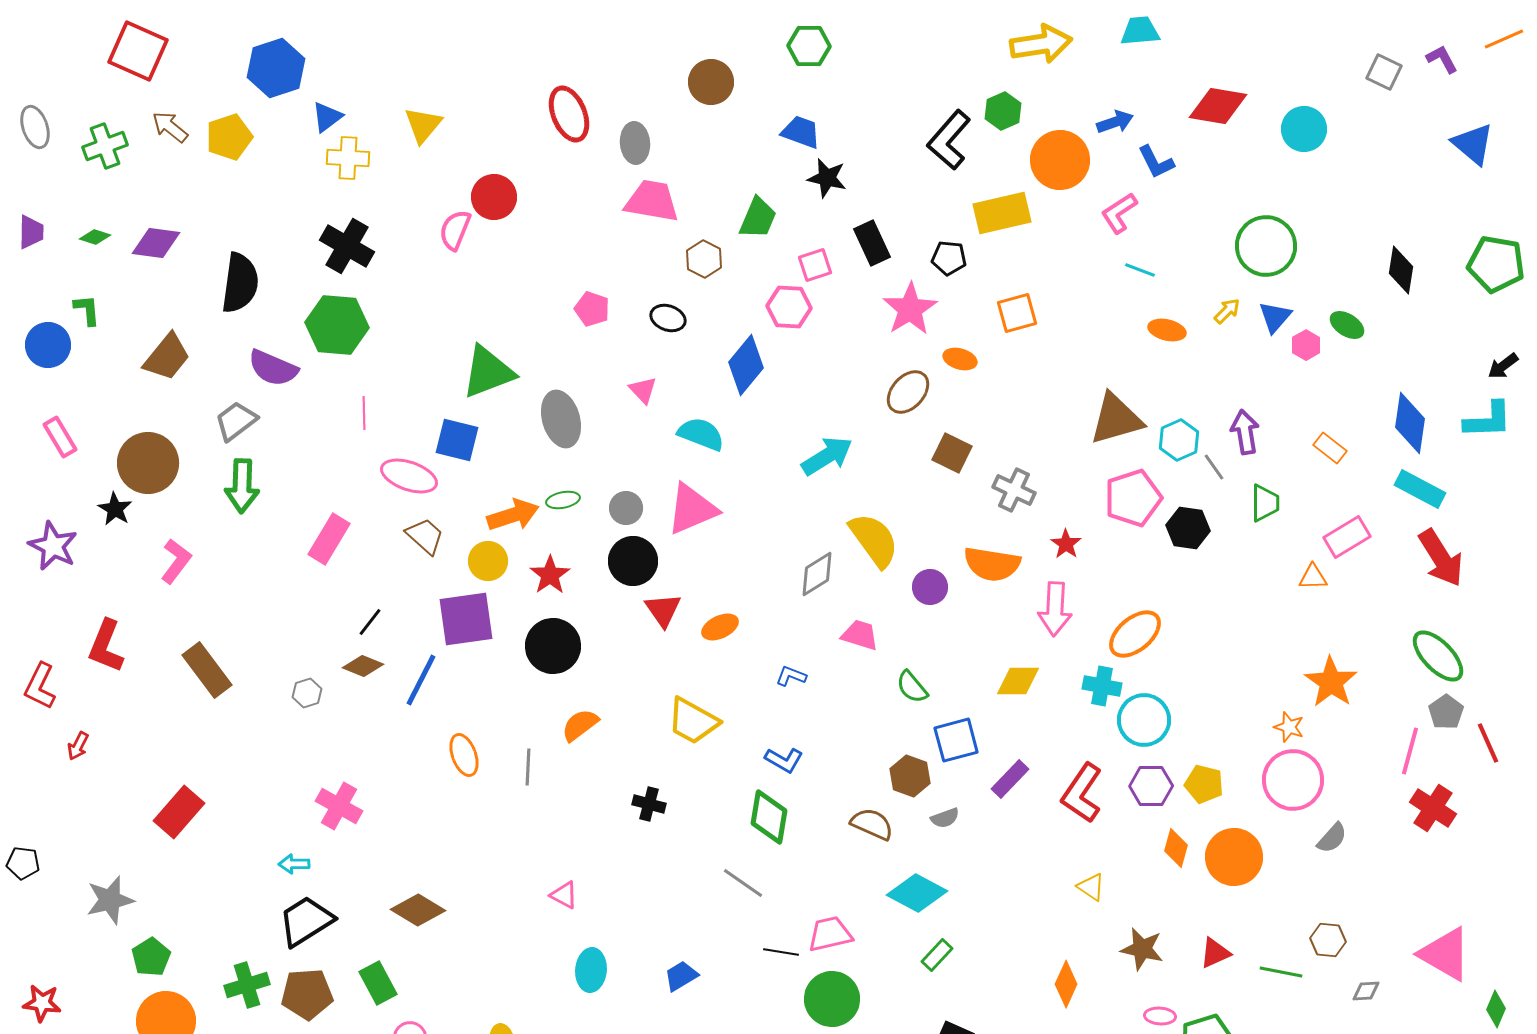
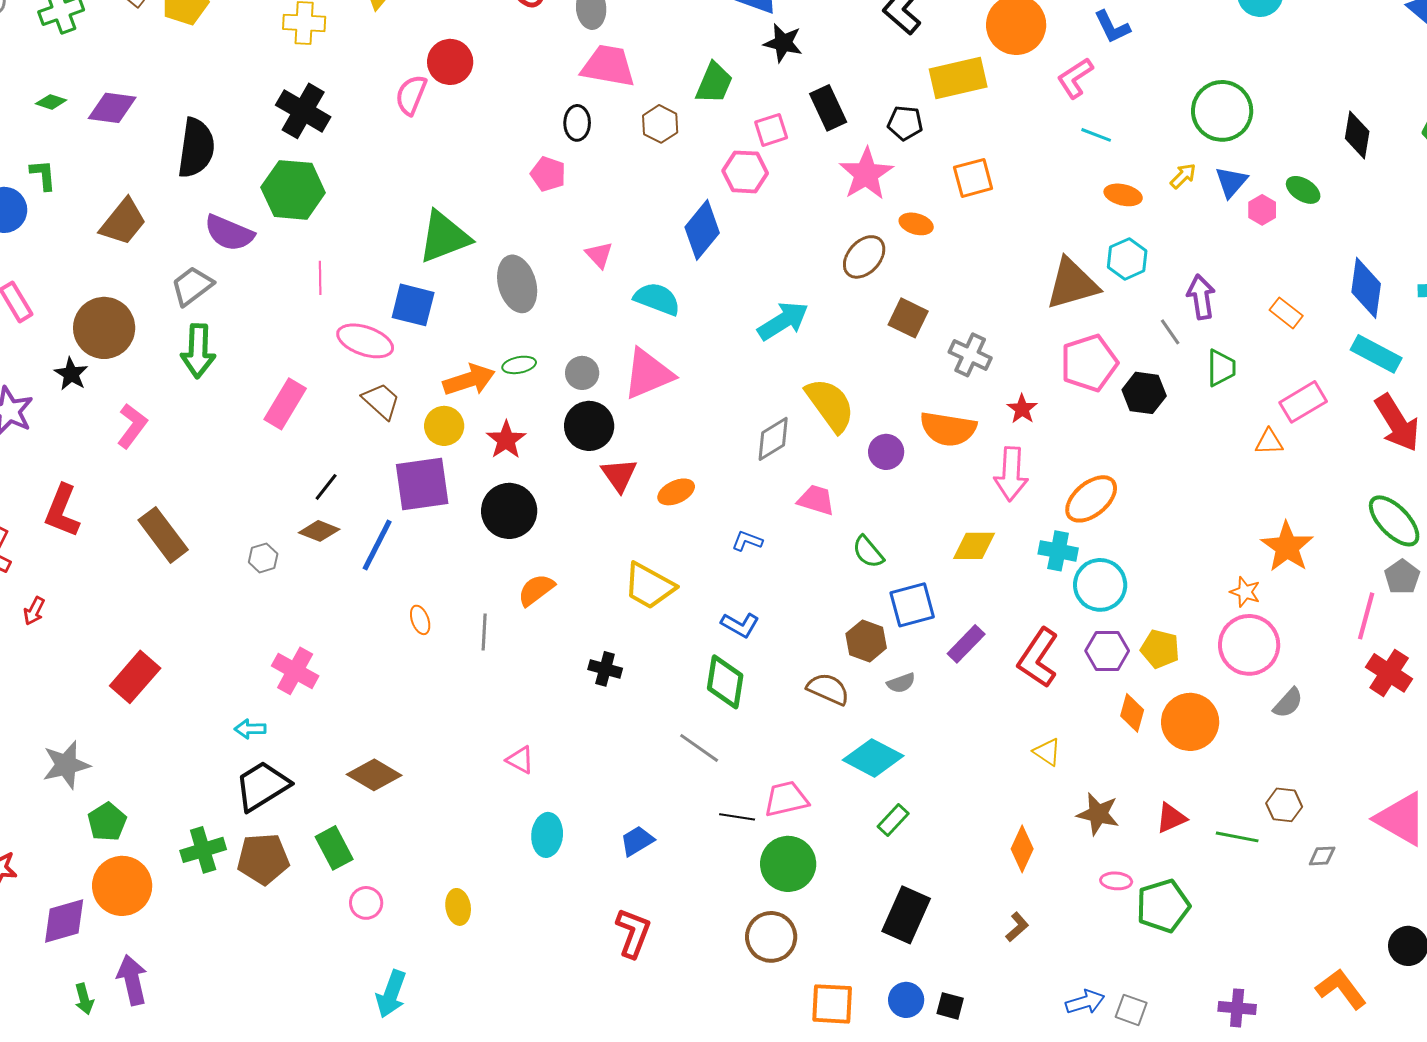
black ellipse: (668, 318) -> (577, 123), moved, turned 72
cyan hexagon: (1179, 440) -> (1127, 259), moved
orange ellipse: (464, 755) -> (420, 620), size x0.7

